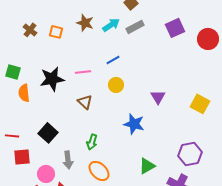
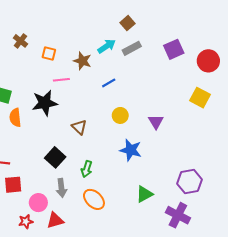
brown star: (85, 23) -> (82, 61), moved
brown cross: (30, 30) -> (20, 41), moved
pink line: (83, 72) -> (61, 80), moved
yellow circle: (116, 85) -> (120, 115), moved
yellow square: (200, 104) -> (200, 98), moved
black square: (48, 133) -> (55, 157), moved

